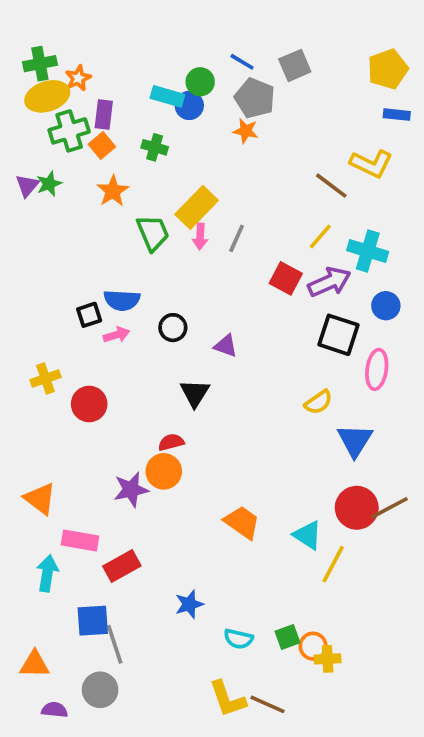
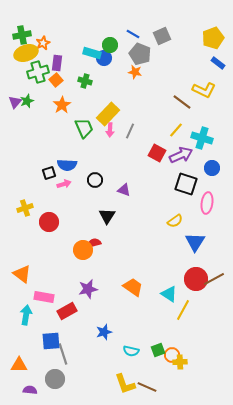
blue rectangle: (397, 115) -> (218, 63), turned 32
orange circle: (164, 471) -> (83, 250), moved
purple star: (131, 490) -> (88, 289), moved

